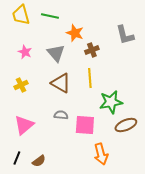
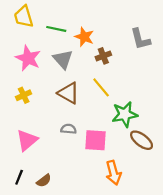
green line: (50, 16) -> (56, 29), moved
pink star: (25, 52) -> (28, 58), size x1.6
yellow line: (90, 78) -> (101, 87), turned -36
brown ellipse: (126, 125) -> (142, 140), turned 60

